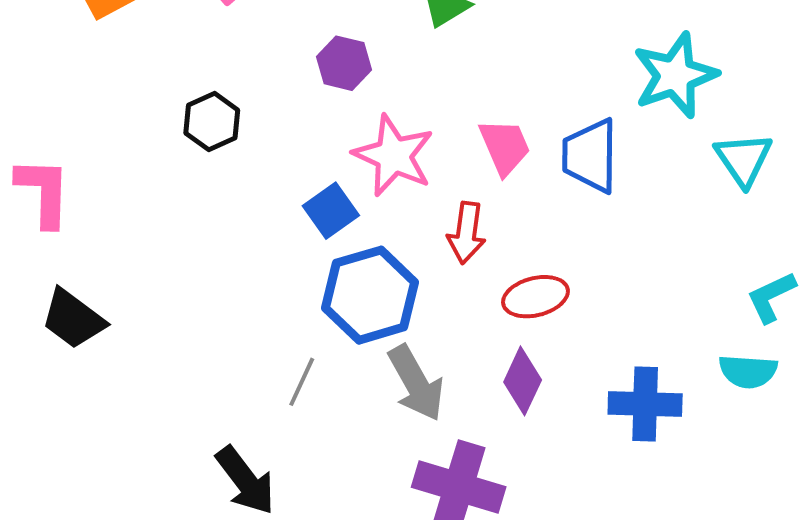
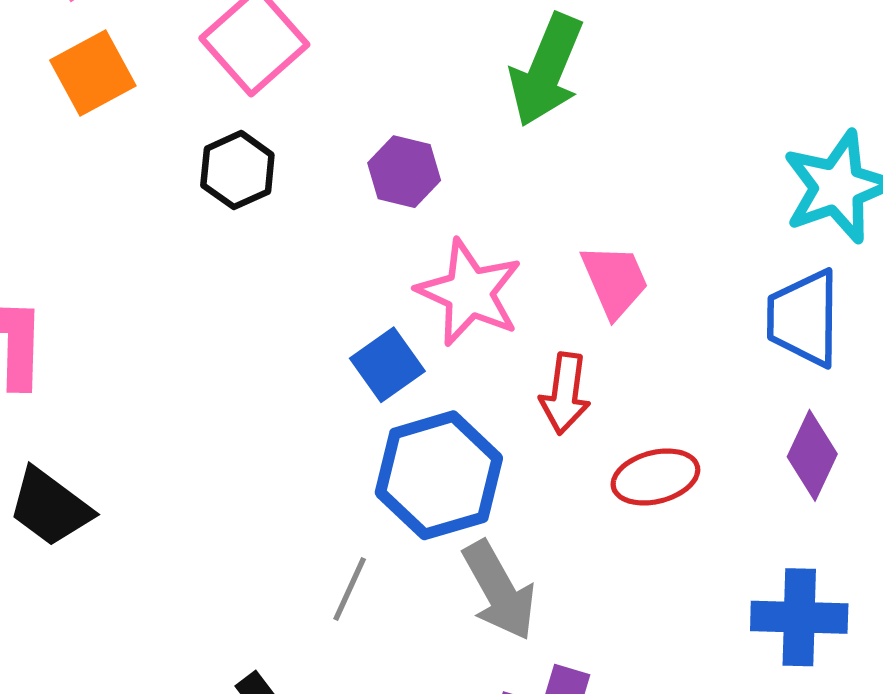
black hexagon: (212, 122) -> (237, 170), moved
blue trapezoid: (590, 156) -> (804, 318), moved
purple diamond: (523, 381) -> (812, 455), moved

